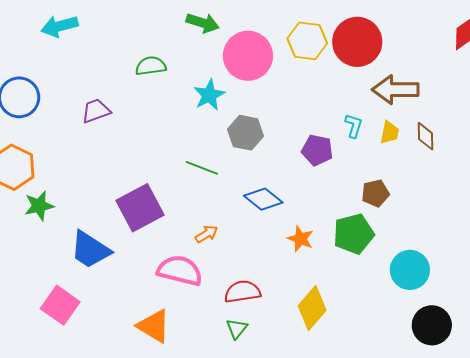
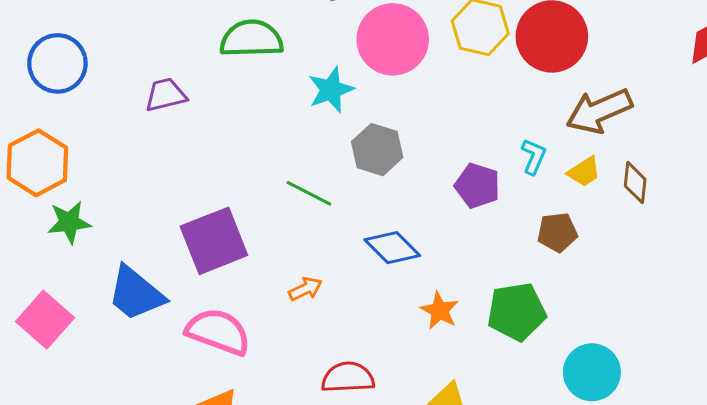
green semicircle: (151, 66) -> (251, 39), size x1.4
brown arrow: (395, 90) -> (599, 111), turned -30
yellow trapezoid: (390, 132) -> (584, 172), turned 40
brown pentagon: (375, 193) -> (557, 232), moved
pink semicircle: (180, 270) -> (218, 332), moved
pink square: (60, 305) -> (45, 320), moved

